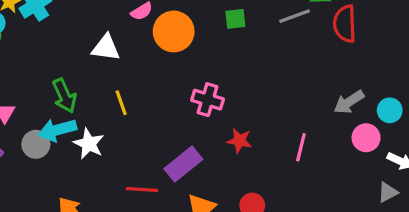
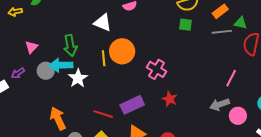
orange circle: (174, 31) -> (122, 51), moved
gray arrow: (349, 102) -> (220, 105), moved
pink circle: (366, 138) -> (238, 116), moved
pink line: (301, 147) -> (231, 78), moved

